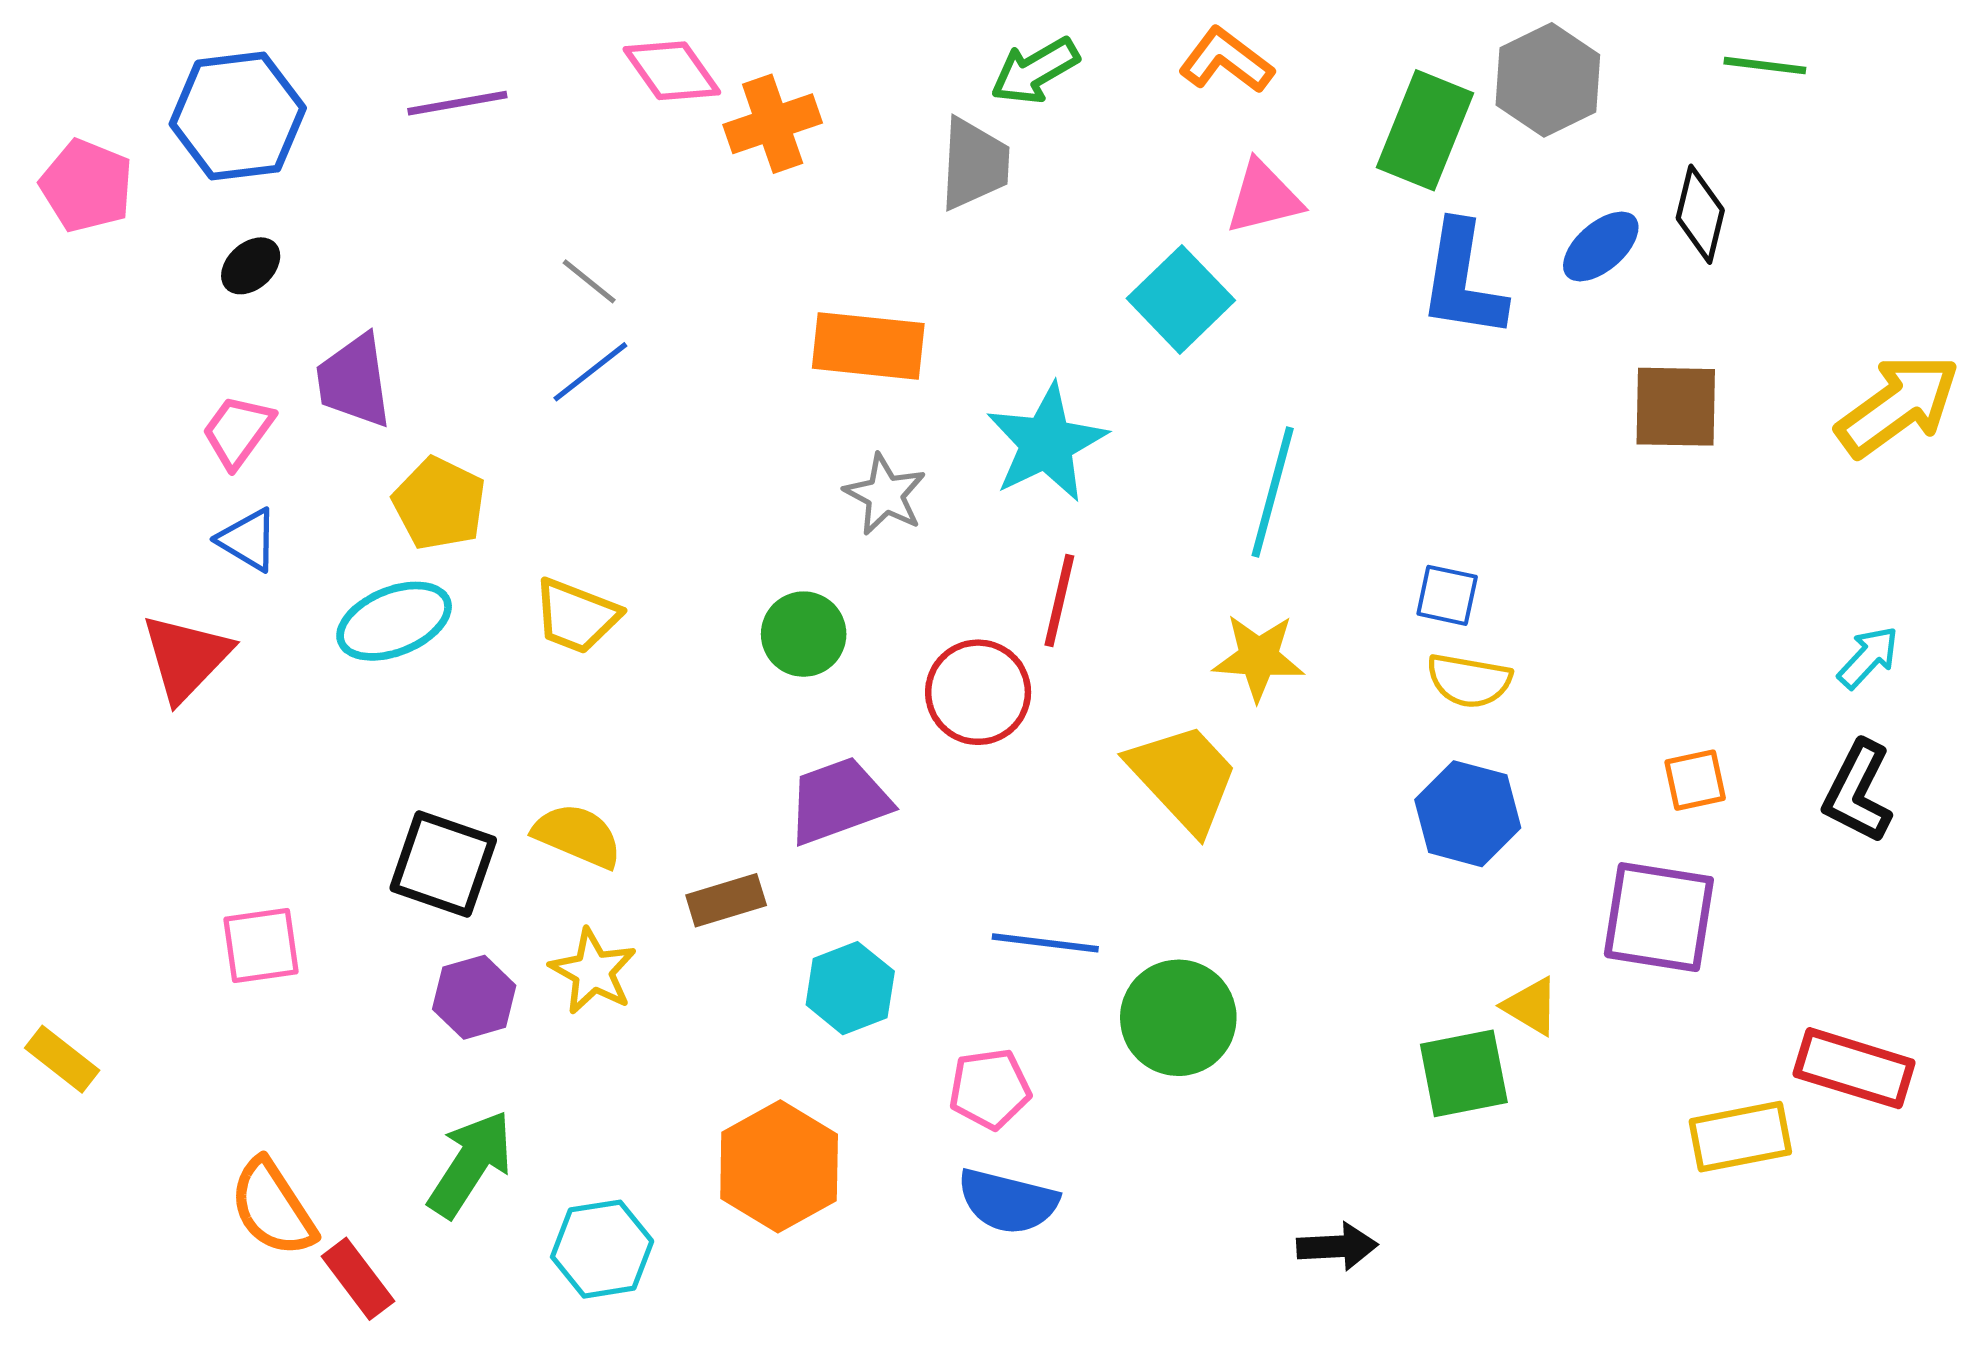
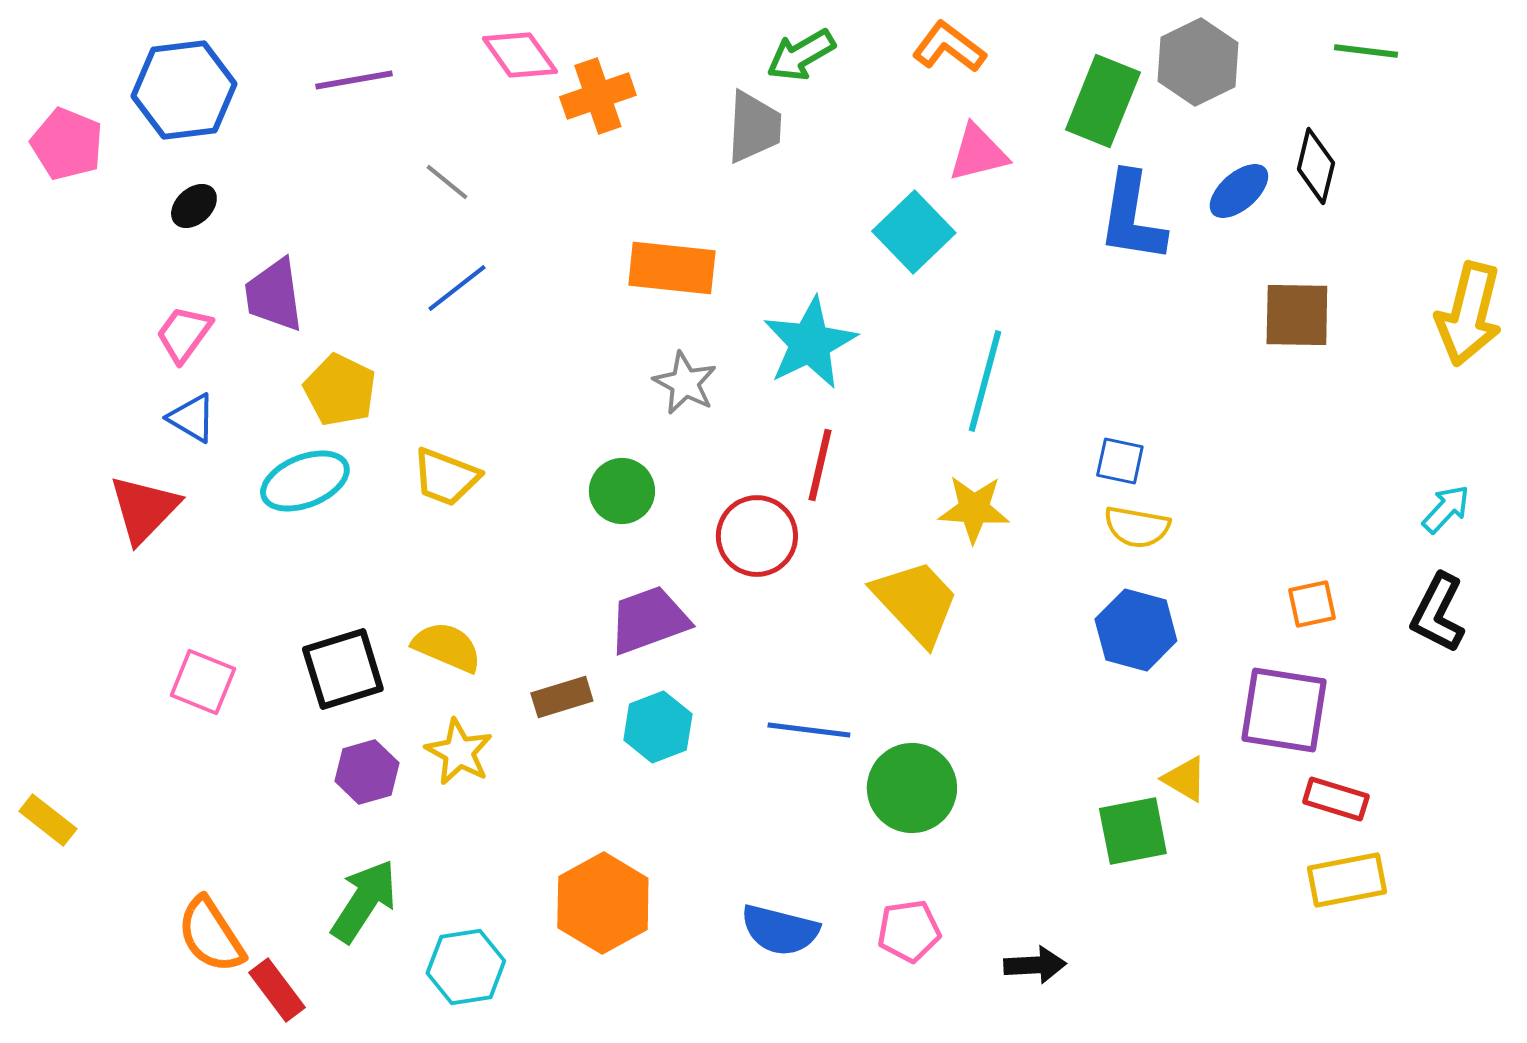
gray line: (589, 281) -> (447, 182), moved
yellow arrow: (1898, 405) -> (1469, 314), turned 140
black square: (443, 864) -> (343, 669), turned -36
pink square: (261, 945) -> (203, 682), moved, turned 30
cyan hexagon: (850, 988) -> (658, 727), moved
red rectangle: (1854, 1068) -> (1336, 799), moved, size x0.7
pink pentagon: (990, 1089) -> (909, 931), moved

